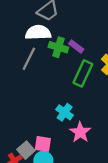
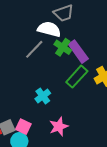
purple rectangle: (76, 47) -> (78, 52), size x1.6
cyan cross: (65, 112) -> (43, 96), moved

